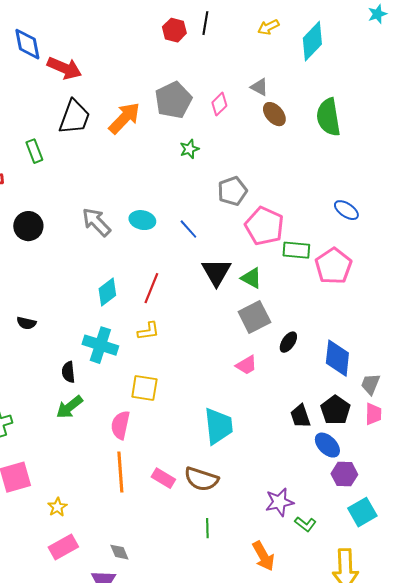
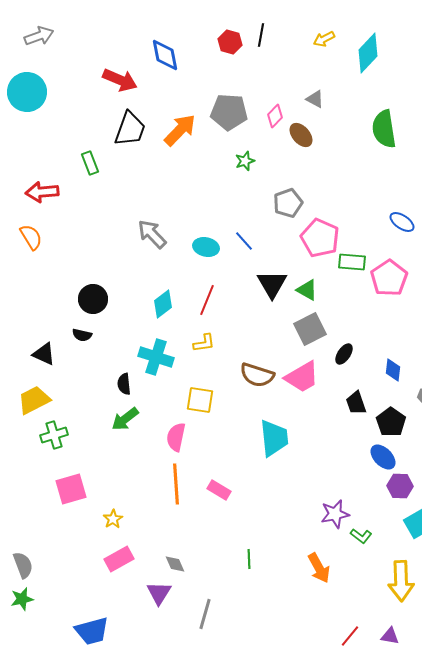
blue diamond: (27, 44) -> (165, 55), moved
gray pentagon: (173, 100) -> (229, 112), turned 30
brown ellipse: (274, 114) -> (301, 135), moved
cyan ellipse: (142, 220) -> (206, 247), moved
black circle: (28, 226) -> (93, 299), moved
blue diamond: (337, 358) -> (393, 370), size x0.6
pink trapezoid: (246, 365) -> (302, 377), size x1.6
black trapezoid: (300, 416) -> (356, 403), moved
brown semicircle: (201, 479) -> (257, 375), moved
green line: (207, 528) -> (249, 559), moved

